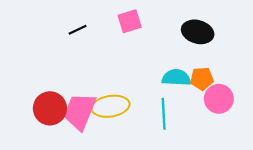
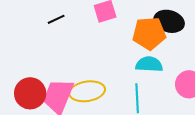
orange pentagon: (202, 79) -> (149, 33), moved, size x1.5

